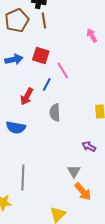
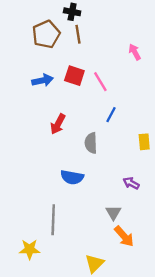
pink line: (63, 70) -> (100, 82), moved
blue line: (47, 84) -> (111, 115), moved
blue semicircle: (16, 127) -> (72, 177), moved

